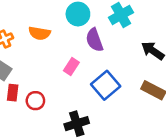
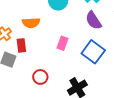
purple semicircle: (94, 40) -> (93, 20), moved
red rectangle: (13, 93) -> (21, 45), moved

